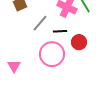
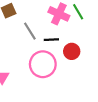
gray line: (40, 23) -> (30, 31), turned -72

